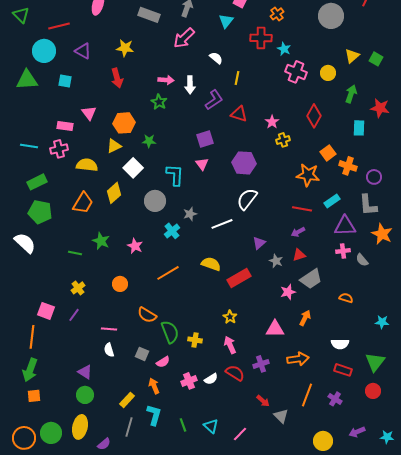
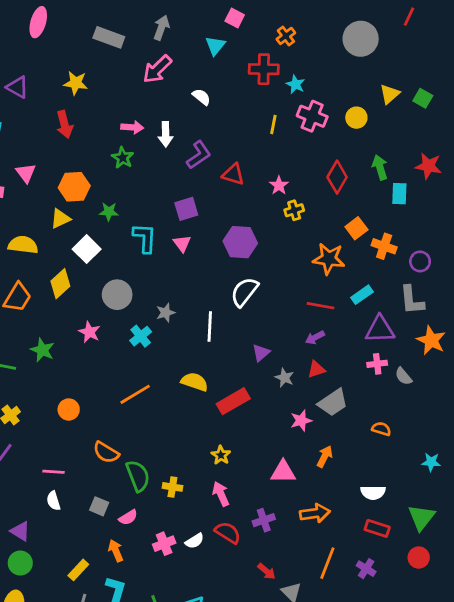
yellow line: (237, 78) -> (273, 125), moved
green arrow: (351, 94) -> (380, 167), moved, turned -36
cyan L-shape: (175, 175) -> (145, 238), moved
white line: (222, 224) -> (210, 326), turned -65
pink star: (135, 246) -> (89, 332), moved

